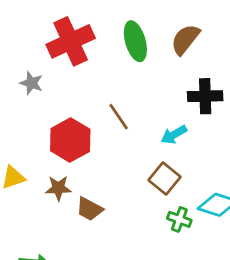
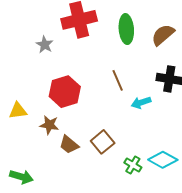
brown line: (119, 117) -> (118, 80), moved
brown square: (165, 178) -> (103, 142), moved

